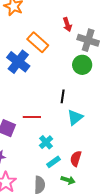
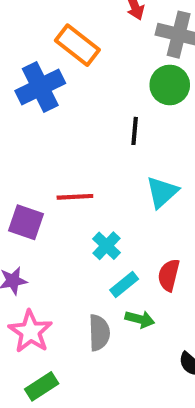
blue cross: (18, 62) -> (40, 87), turned 30
black line: (63, 96) -> (135, 131), moved
green arrow: (68, 180) -> (140, 319), moved

